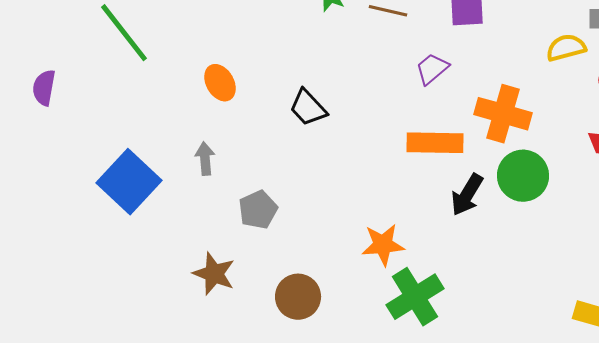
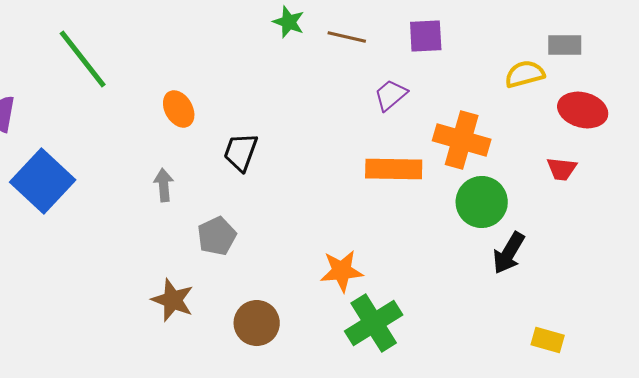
black trapezoid: (308, 108) -> (241, 152), moved, turned 63
blue square: (129, 182) -> (43, 181), moved
black arrow: (467, 195) -> (509, 253), moved

